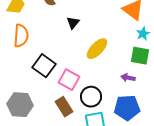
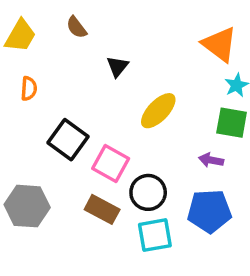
orange semicircle: (21, 36) -> (29, 89), size x0.6
brown rectangle: (64, 107) -> (102, 209), turned -30

